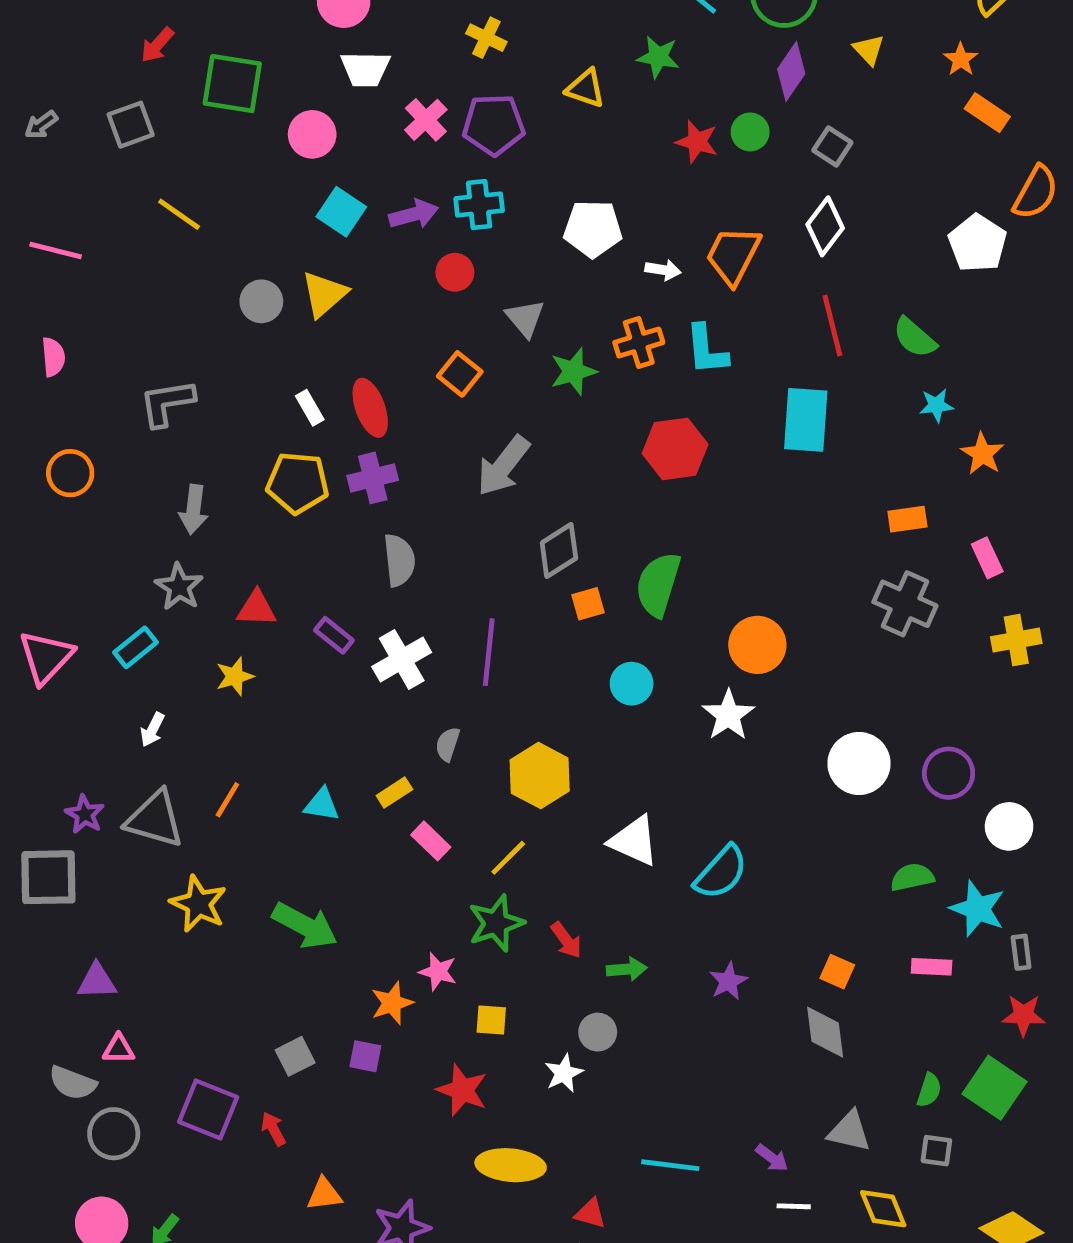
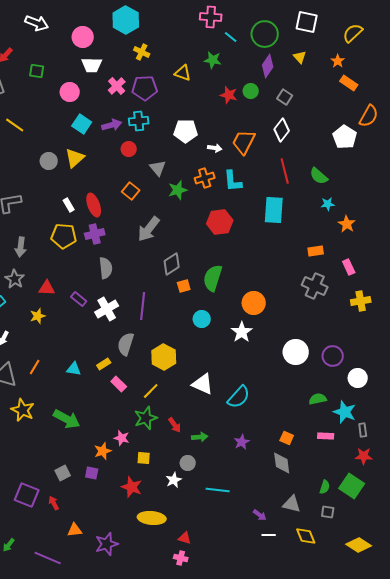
green square: (232, 84) -> (37, 71), size x0.6
gray semicircle: (448, 744) -> (126, 344), size x1.6
cyan line: (670, 1165) -> (218, 490), moved

